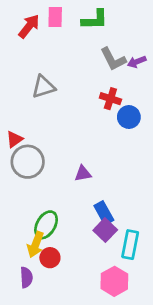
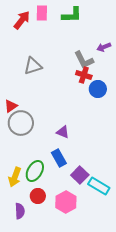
gray L-shape: (113, 59) -> (84, 60), moved
purple triangle: (83, 174) -> (63, 132), turned 32
blue rectangle: (104, 213) -> (59, 158), moved
yellow arrow: (36, 245) -> (15, 177), moved
cyan rectangle: (130, 245) -> (99, 186), turned -70
pink hexagon: (114, 281) -> (66, 202), moved

